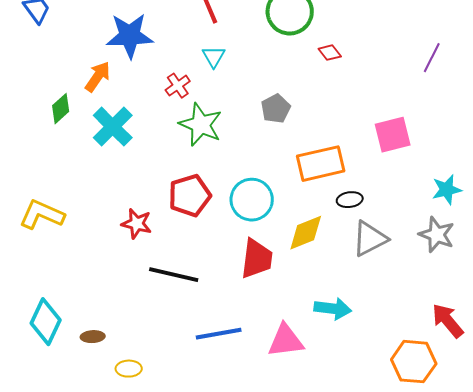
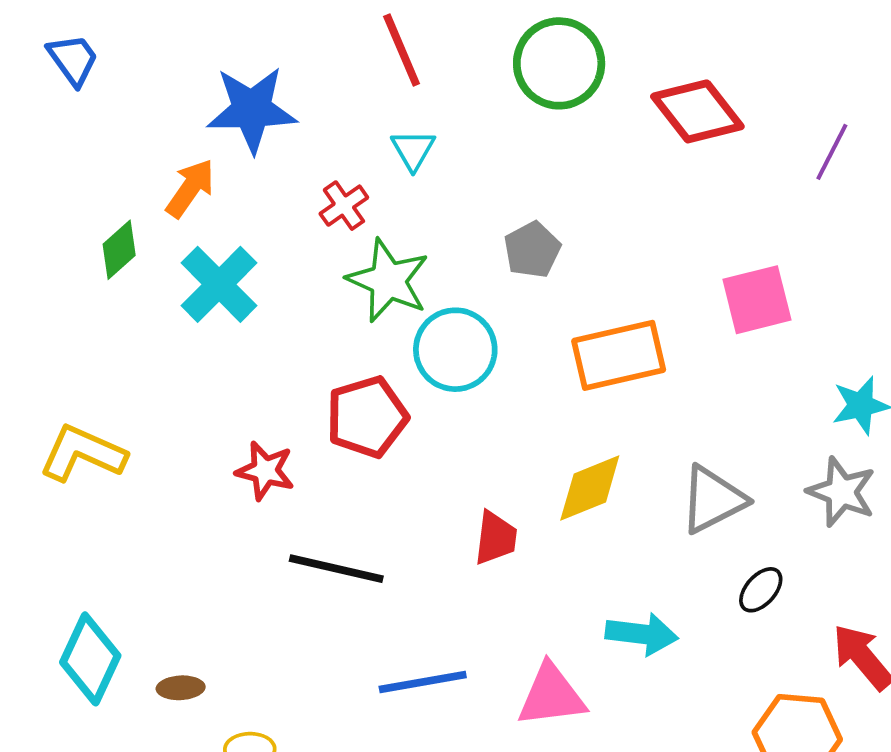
red diamond: (330, 53) -> (697, 111), moved, size x2.0
cyan circle: (252, 200) -> (455, 350), moved
black ellipse: (350, 200) -> (761, 590), moved, turned -40
red trapezoid: (257, 259) -> (496, 538), size x0.7

